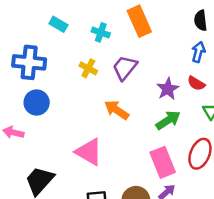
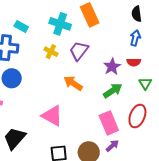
cyan rectangle: (58, 24) -> (21, 27), moved
cyan cross: (101, 32) -> (60, 24), size x1.5
red semicircle: (196, 83) -> (134, 62), turned -32

